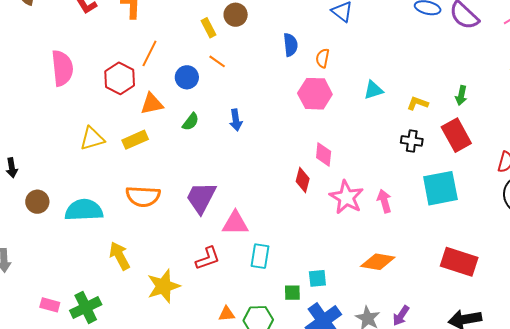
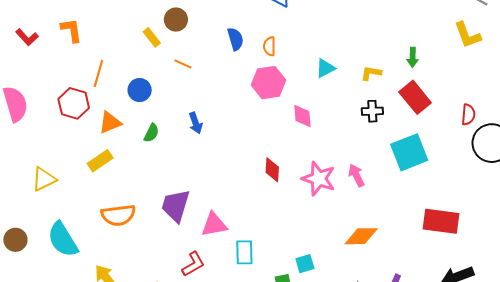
orange line: (217, 61) -> (183, 64), moved
yellow triangle: (92, 139) -> (44, 179), moved
pink diamond: (324, 155) -> (302, 116), moved
cyan semicircle: (84, 210) -> (63, 239), turned -108

